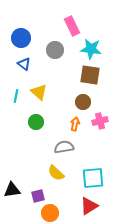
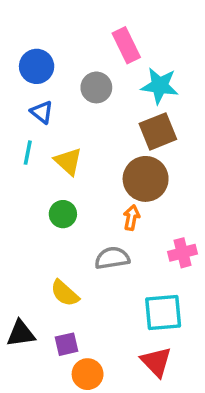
brown square: (90, 75) -> (158, 131), turned -30
cyan line: (16, 96) -> (28, 153), moved
brown circle: (83, 102) -> (146, 179), size x1.6
pink cross: (100, 121) -> (183, 253), moved
yellow semicircle: (56, 173) -> (65, 293), moved
red triangle: (89, 206) -> (156, 362), turned -42

